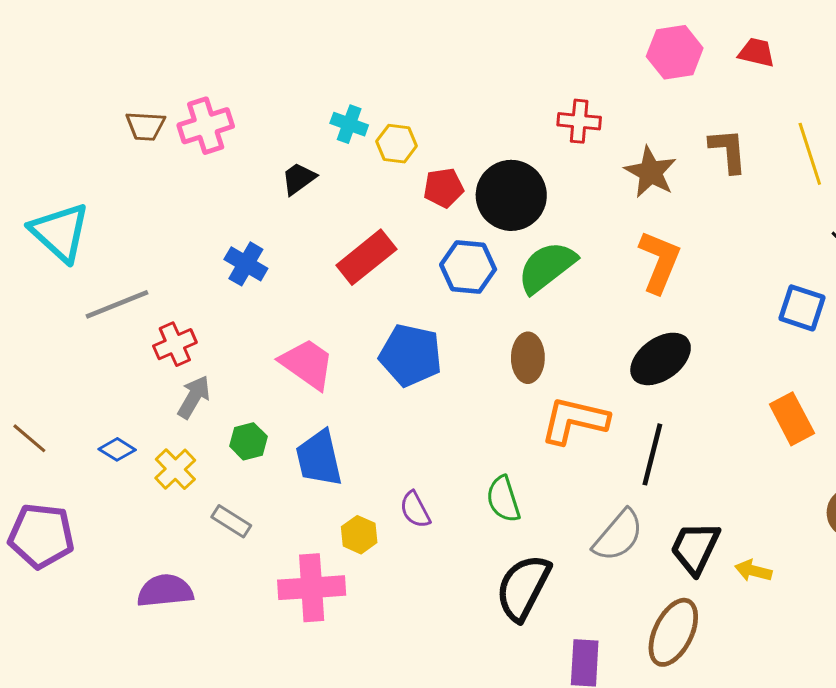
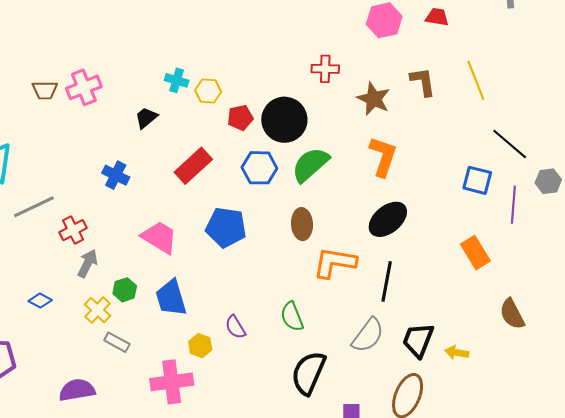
yellow cross: (175, 469) -> (98, 310), moved

